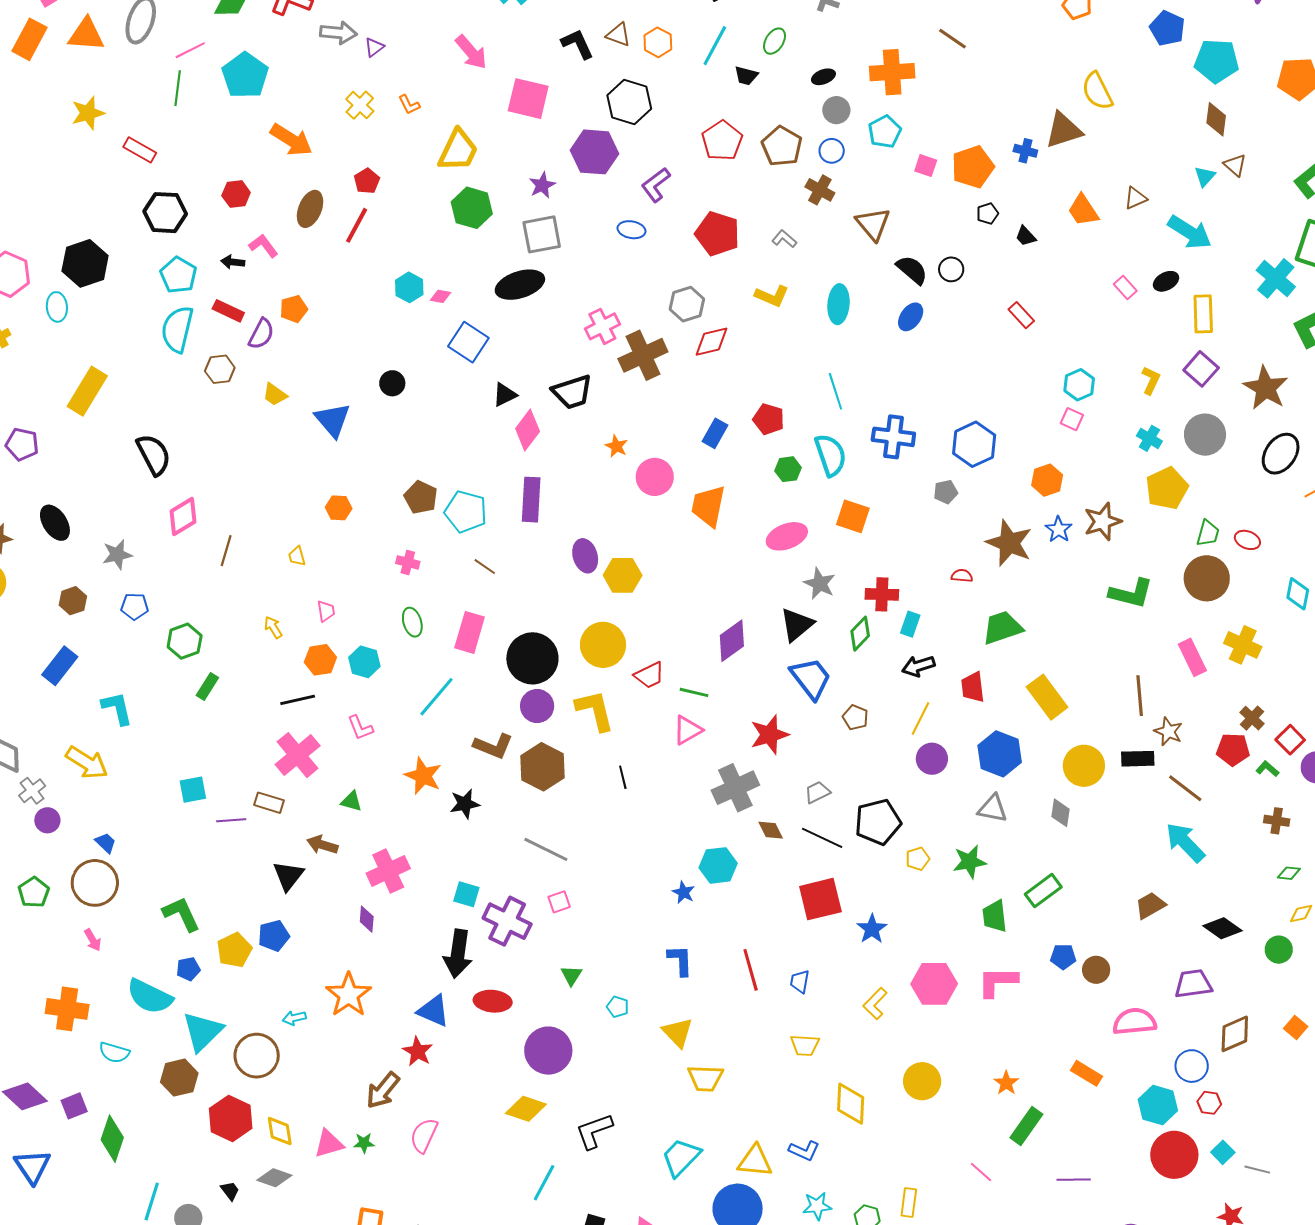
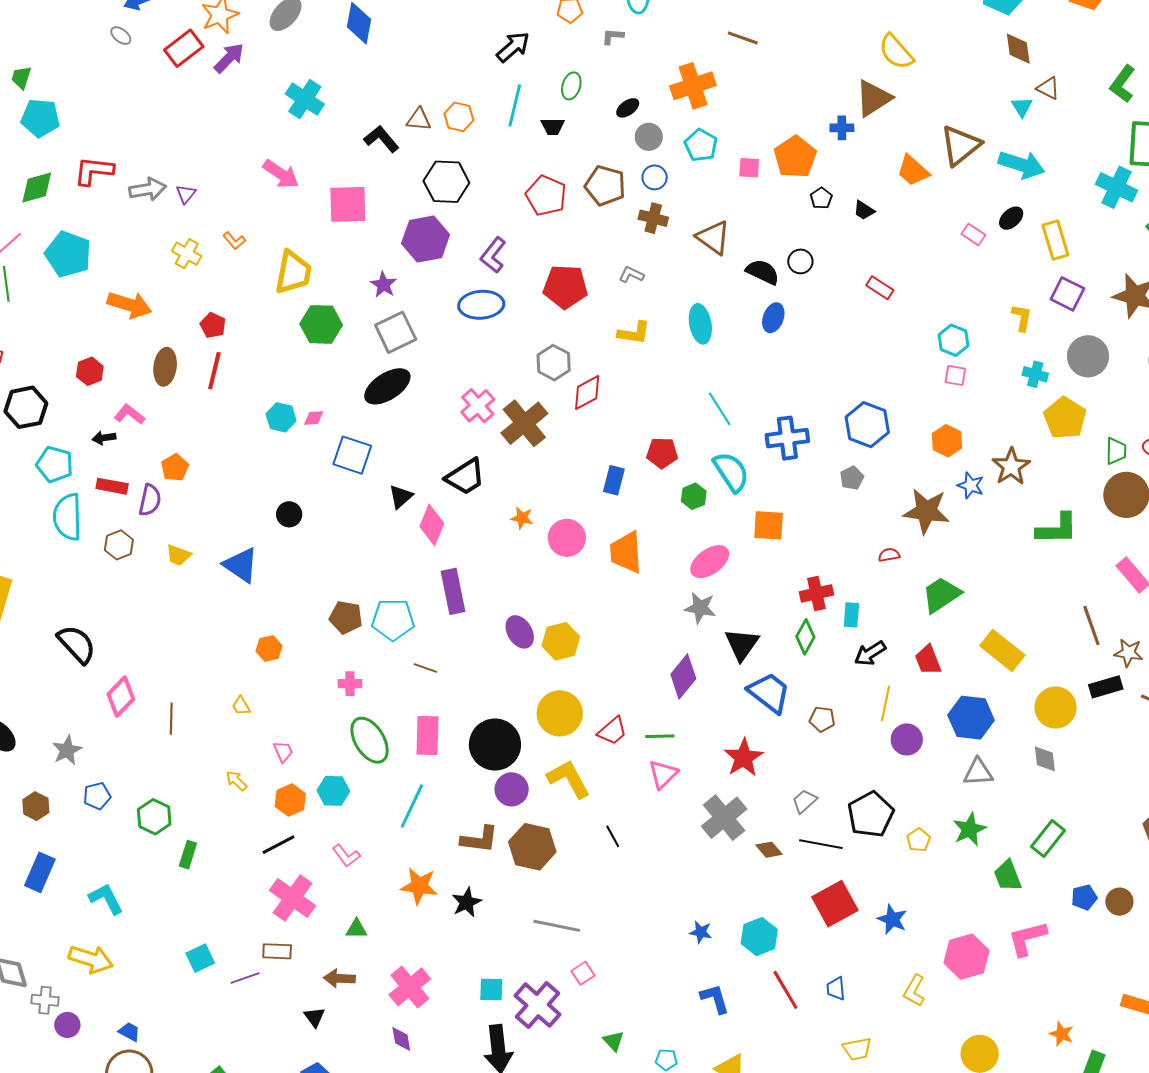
brown triangle: (1136, 198) -> (960, 145), size x1.8
blue ellipse: (631, 230) -> (481, 305), size x1.6
gray star: (820, 584) -> (700, 608), moved
green ellipse: (412, 622) -> (370, 740), size x1.6
gray cross: (32, 791) -> (45, 1000), turned -32
cyan hexagon: (718, 865) -> (759, 937), moved
black triangle: (288, 876) -> (314, 1017), size x0.7
purple cross: (507, 921) -> (538, 1005), turned 30

